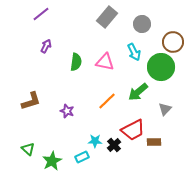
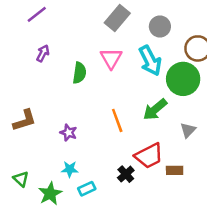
cyan arrow: (134, 52) -> (150, 61), size x1.4
pink triangle: (105, 62) -> (111, 58), moved, turned 48
orange line: (107, 101) -> (117, 120), turned -66
cyan star: (95, 141) -> (70, 169), moved

